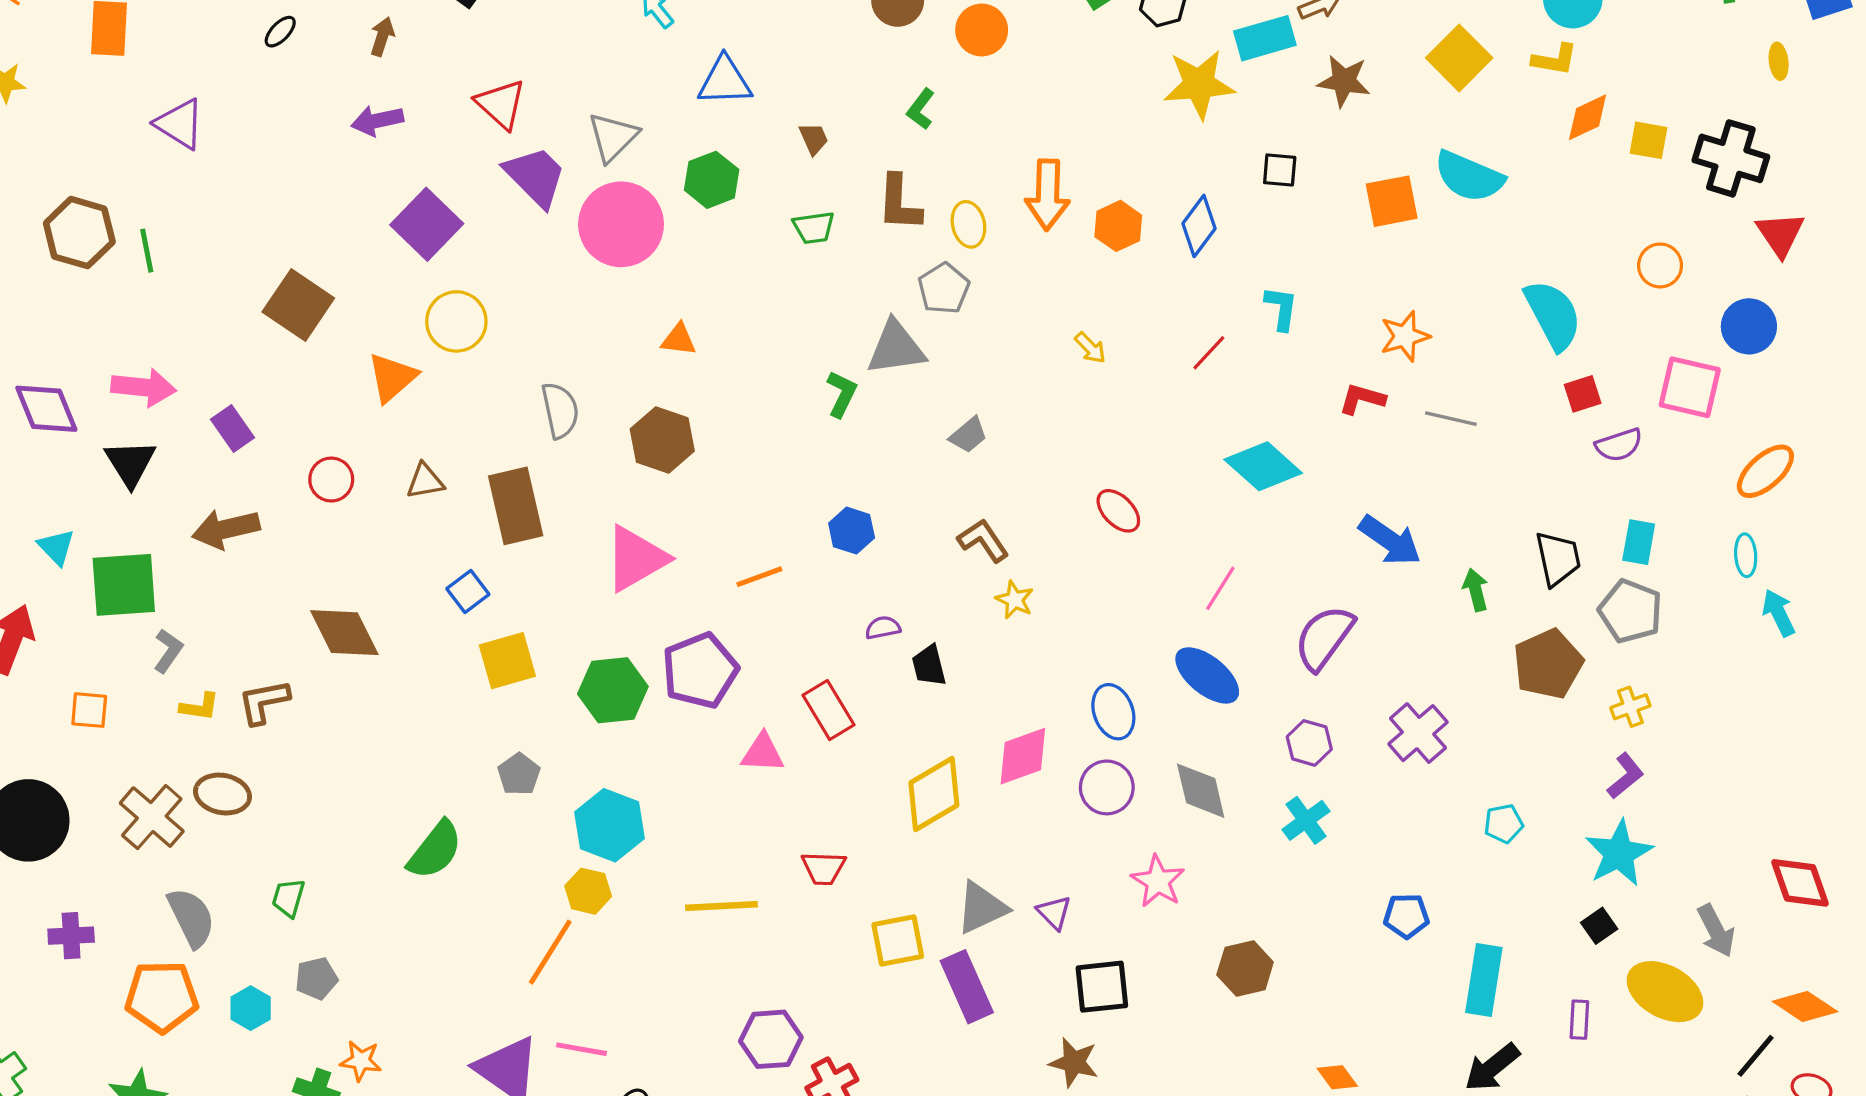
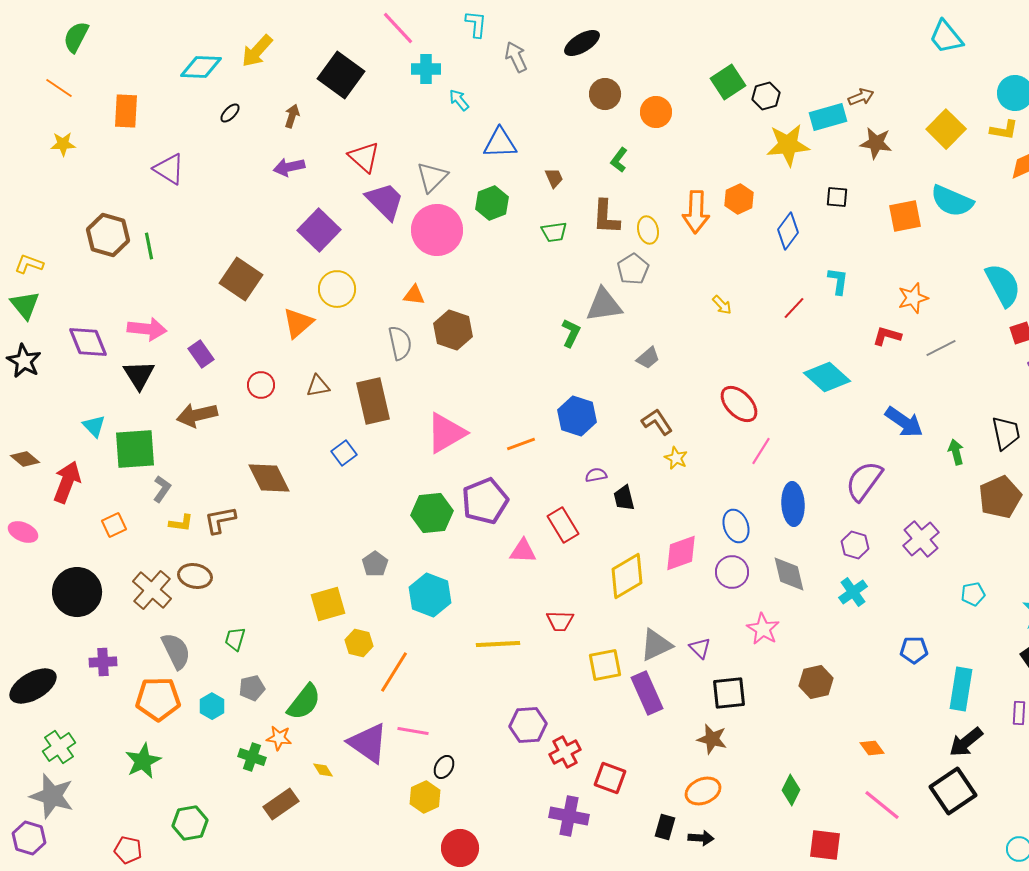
orange hexagon: (1118, 226) -> (739, 199), moved
orange triangle: (679, 340) -> (414, 295), moved
gray line: (1451, 419) -> (941, 348), turned -40
brown hexagon: (662, 440) -> (453, 330), moved
red ellipse: (1118, 511) -> (739, 404), size x1.4
blue hexagon: (852, 531) -> (577, 416), size x1.4
pink line: (1220, 588) -> (761, 451), moved
yellow square: (507, 661) -> (328, 604), moved
blue ellipse: (1207, 675) -> (793, 504), turned 48
orange square: (89, 710) -> (114, 525), turned -30
green semicircle: (435, 850) -> (304, 702), moved
yellow hexagon: (588, 891) -> (359, 643), moved

